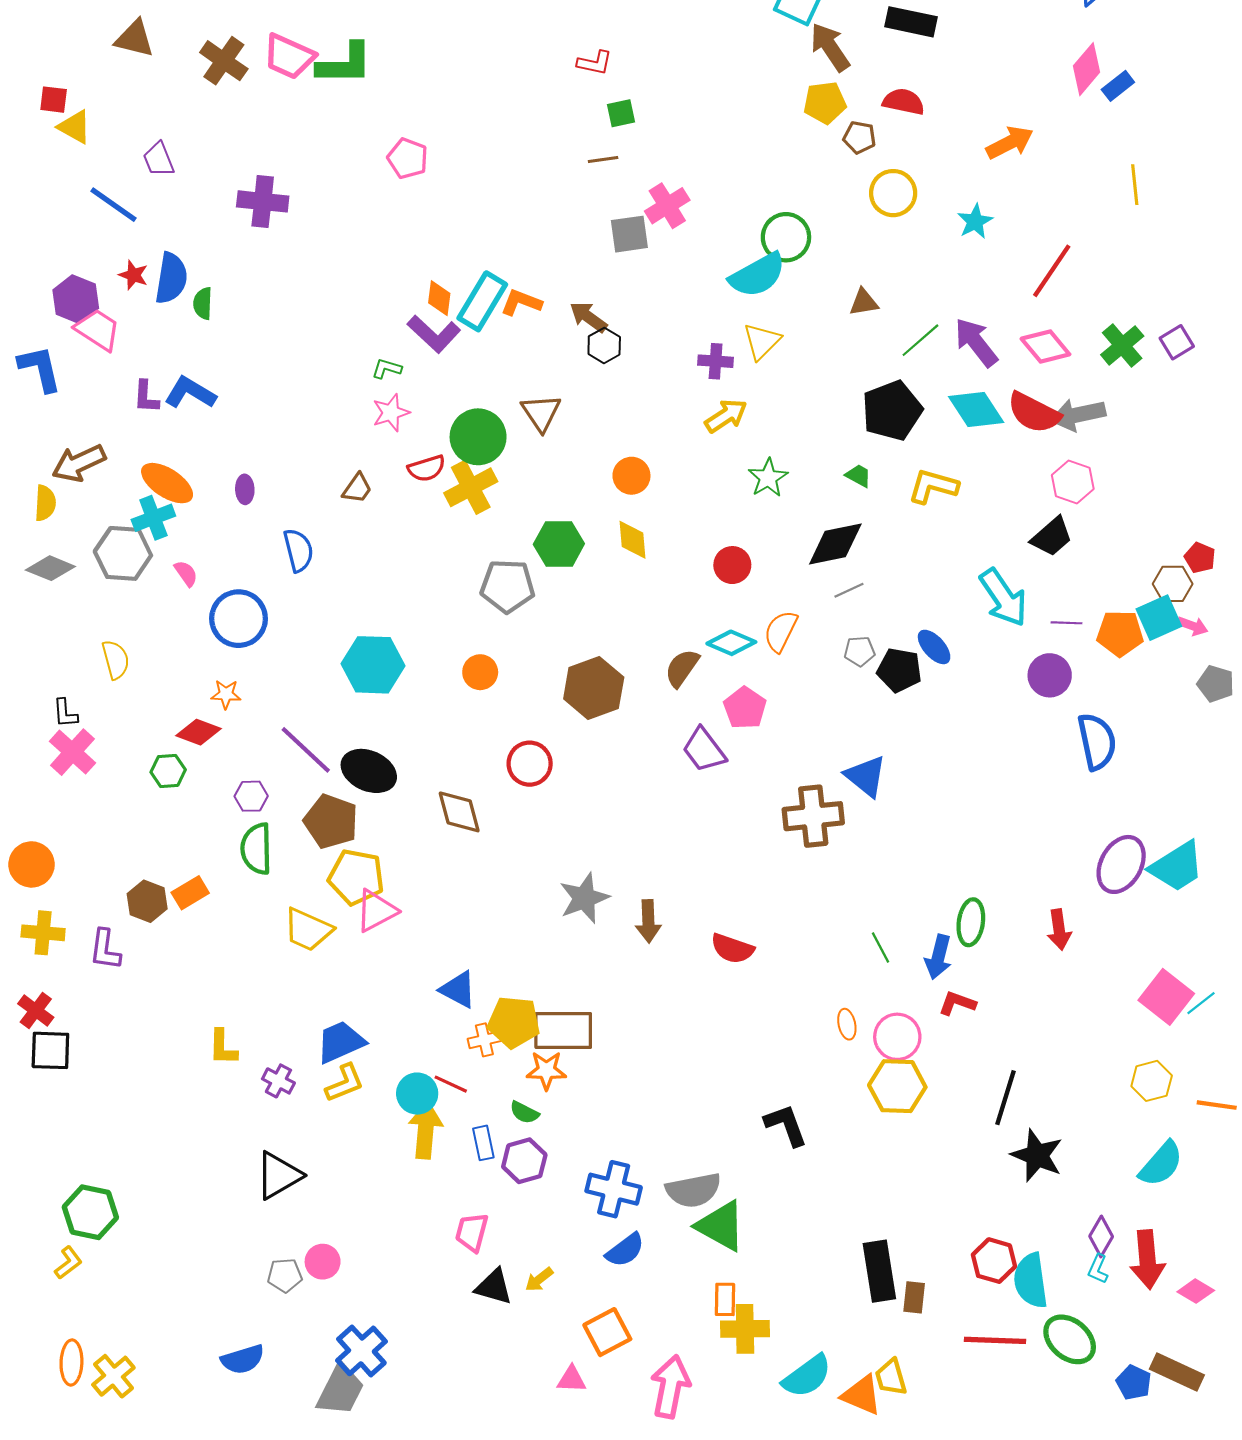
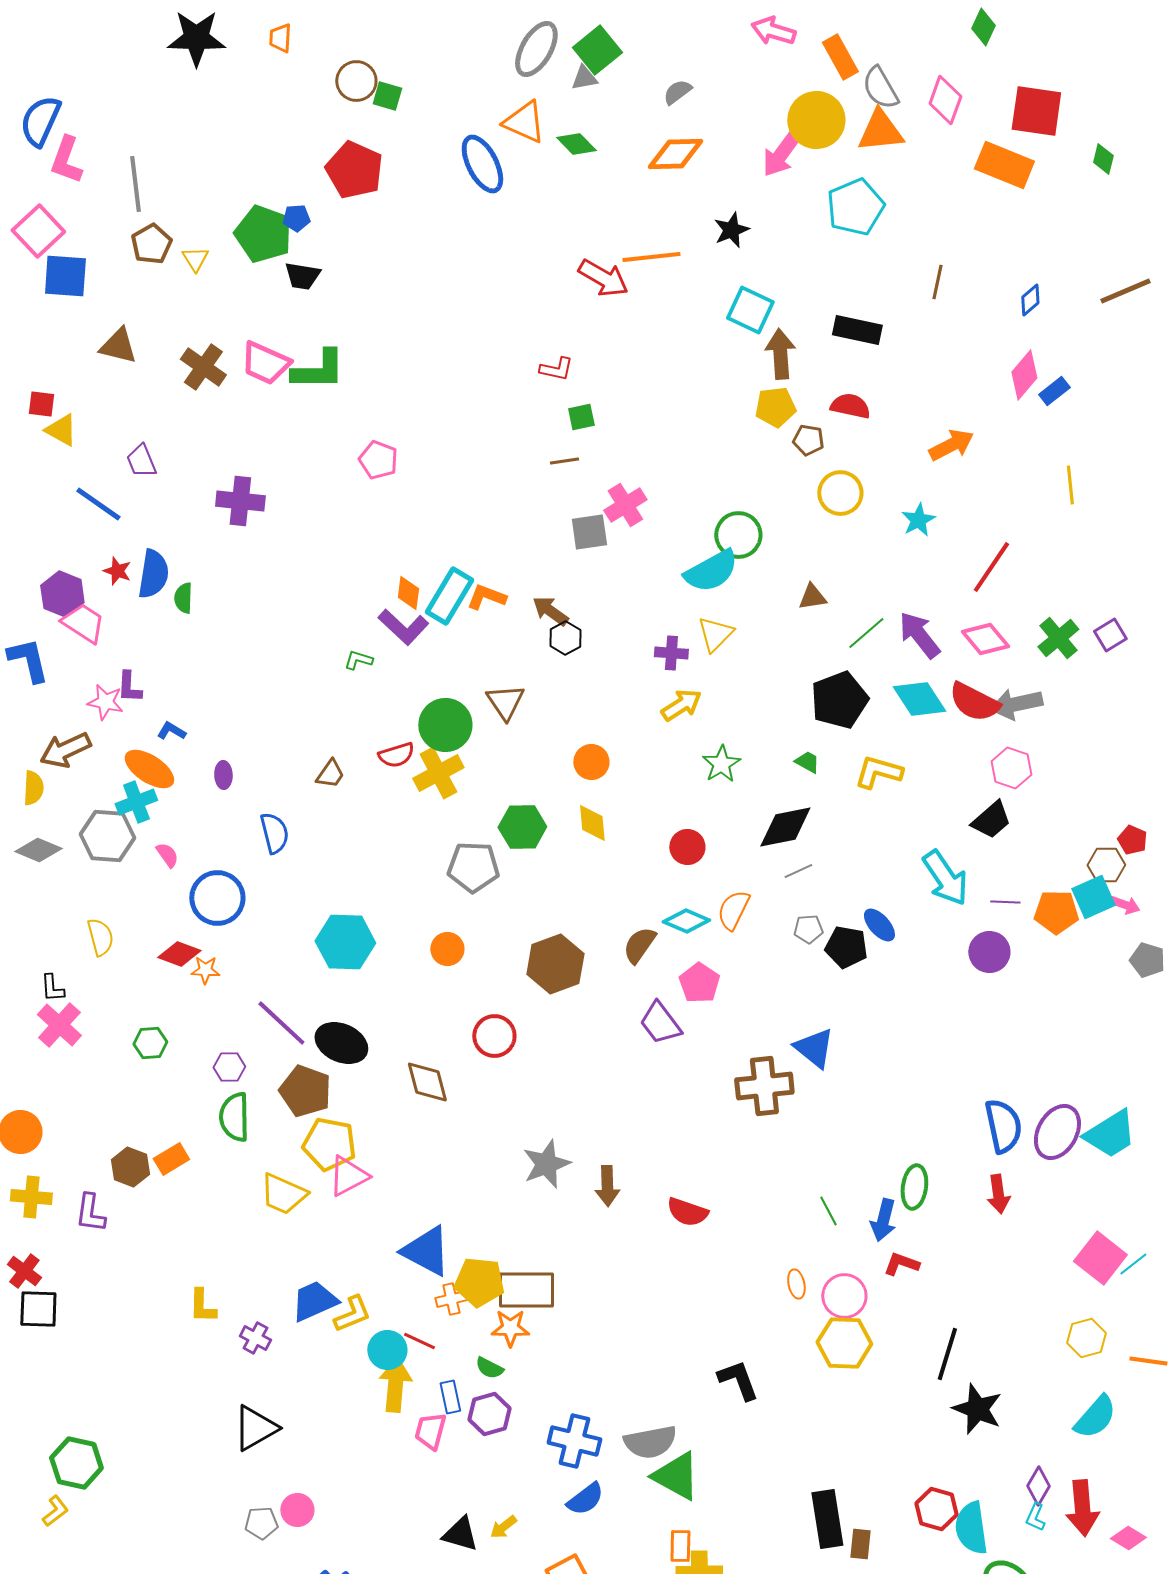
brown arrow: (830, 47) -> (780, 354), turned 30
blue L-shape: (190, 393) -> (171, 731), moved, size x0.6
pink star: (391, 413) -> (105, 702), moved, turned 30
red diamond: (199, 732) -> (179, 954), moved
blue semicircle: (1097, 742) -> (1003, 1126), moved
blue triangle: (458, 990) -> (426, 1251), size x1.4
yellow L-shape: (345, 1083) -> (352, 1314), moved
pink trapezoid: (472, 1232) -> (430, 1431), moved

